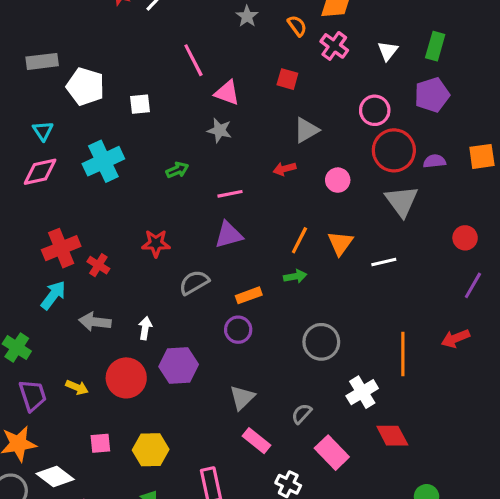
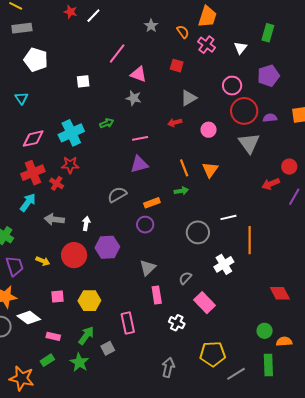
green rectangle: (435, 46) -> (268, 33), moved
pink line: (193, 60) -> (117, 53), turned 65
gray rectangle: (42, 61) -> (22, 28), moved
white pentagon: (85, 87) -> (36, 60), moved
cyan cross: (103, 161) -> (71, 133), moved
pink diamond: (40, 172) -> (33, 139), moved
orange line: (299, 240) -> (184, 168), turned -48
red star: (156, 243) -> (70, 165), moved
white line: (384, 262) -> (228, 217), moved
red arrow: (455, 338) -> (271, 184), moved
red diamond: (392, 436) -> (280, 293), moved
pink rectangle: (257, 441) -> (157, 295), turned 42

